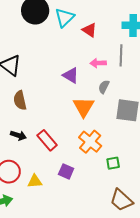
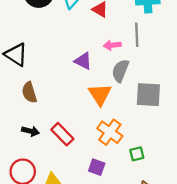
gray semicircle: (104, 87) -> (120, 71), size x1.5
purple square: (66, 171) -> (97, 167), moved

